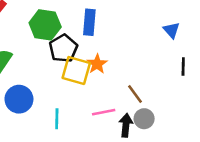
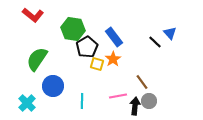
blue rectangle: (89, 22) -> (114, 37), moved, turned -42
black line: (183, 67) -> (155, 42), moved, turned -48
yellow square: (76, 70) -> (97, 64), size x0.6

